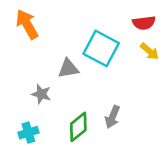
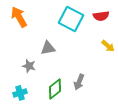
cyan square: (101, 48) -> (71, 19), moved
yellow arrow: (150, 51) -> (108, 46), moved

